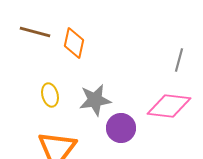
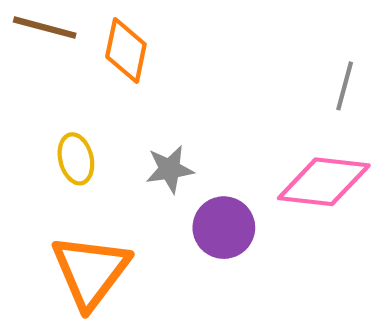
gray star: (95, 100) -> (170, 169), size x0.7

